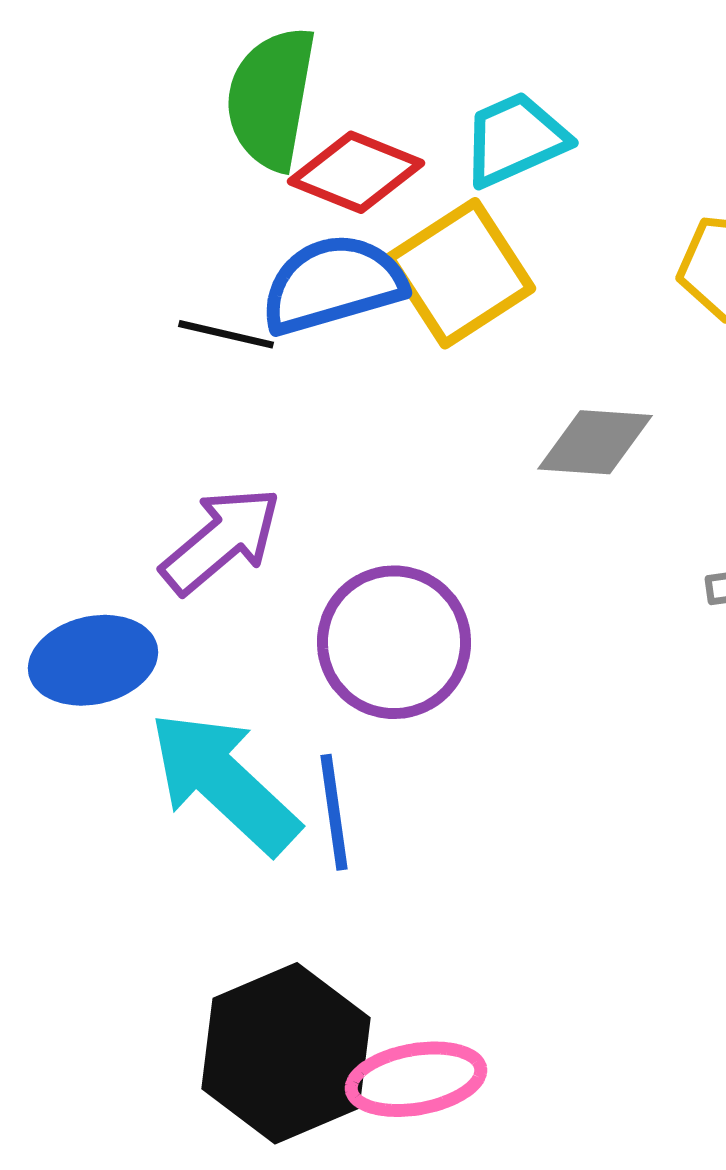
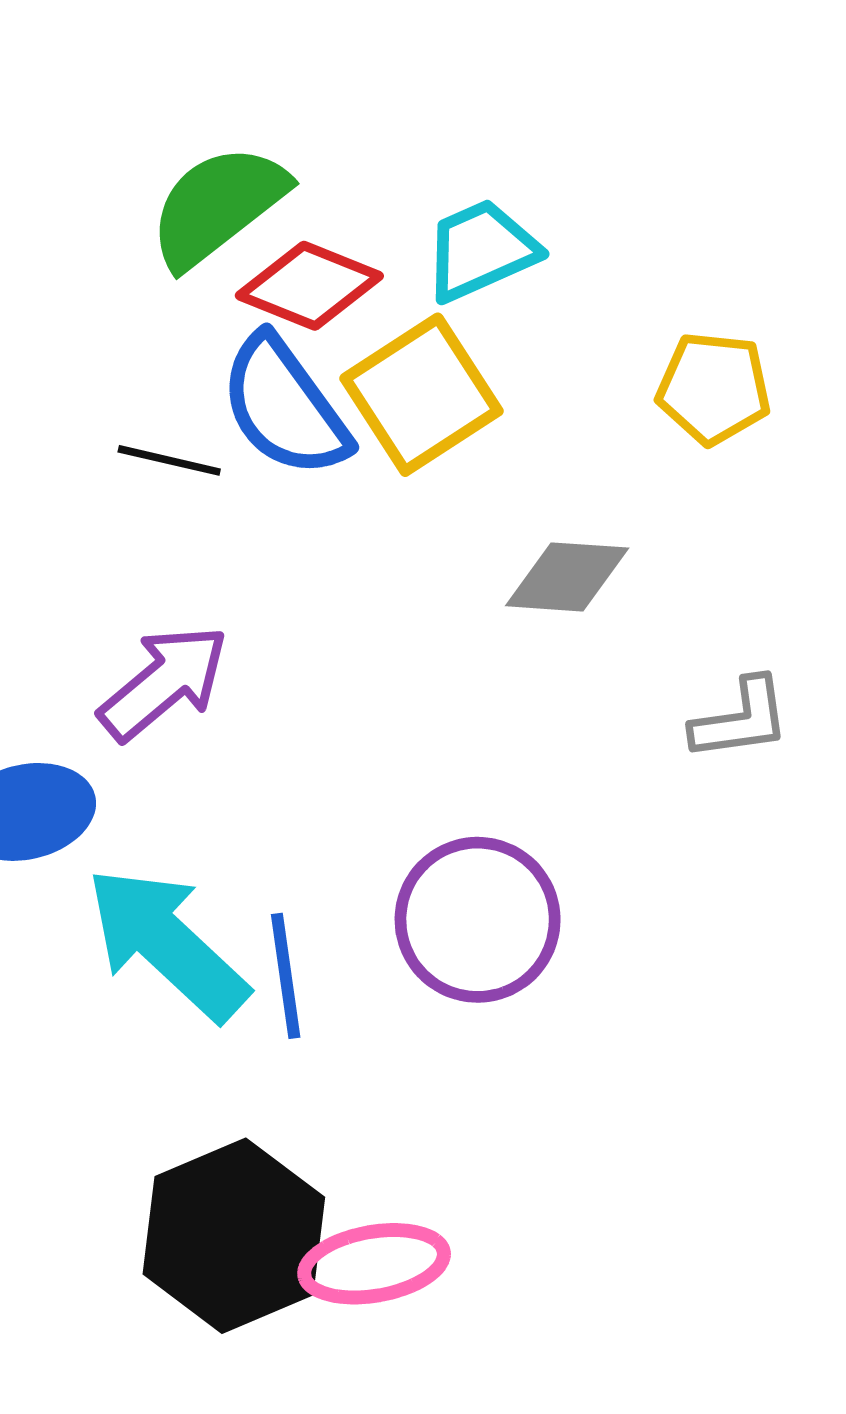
green semicircle: (271, 98) -> (218, 206), turned 42
blue semicircle: (333, 284) -> (285, 407), turned -110
purple circle: (394, 642) -> (478, 920), moved

